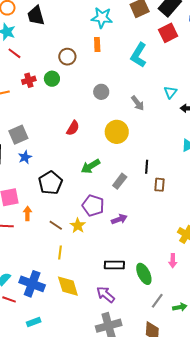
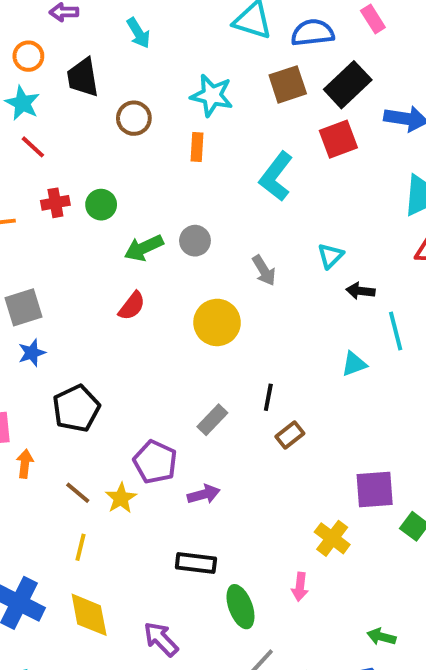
brown circle: (67, 57) -> (134, 118), moved
green arrow: (91, 166) -> (144, 248), moved
brown rectangle: (160, 185) -> (290, 435), turned 40
black rectangle: (114, 265) -> (196, 563), moved

